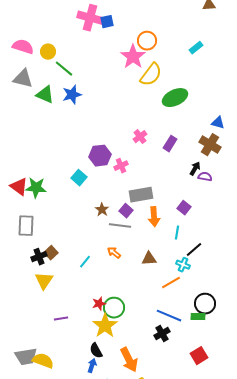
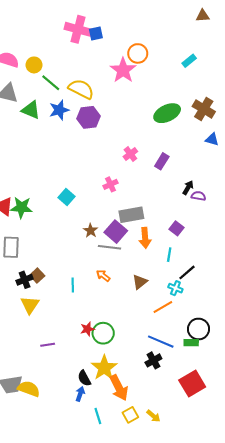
yellow semicircle: (151, 75) -> (81, 89), moved, turned -100
brown cross: (210, 145) -> (204, 109), moved
purple hexagon: (100, 156) -> (88, 117), moved
purple square: (126, 211) -> (116, 232), size x1.5
brown triangle: (149, 259) -> (140, 282), turned -35
cyan line: (85, 262) -> (73, 285), turned -40
yellow star: (105, 326) -> (104, 368), moved
red square: (199, 356) -> (192, 383), size x1.4

